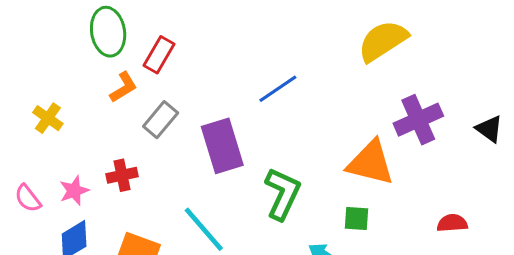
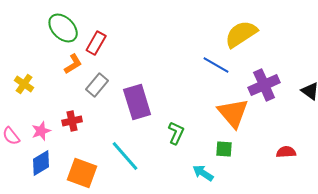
green ellipse: (108, 32) -> (63, 28), turned -36
blue line: (278, 89) -> (216, 65), moved, turned 64
orange triangle: (370, 163) -> (233, 113), turned 36
green L-shape: (282, 194) -> (176, 133), size x0.7

